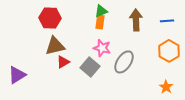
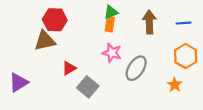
brown triangle: (55, 46) -> (45, 41), moved
gray square: (90, 67) -> (88, 87), moved
orange star: (166, 87) -> (175, 85), moved

